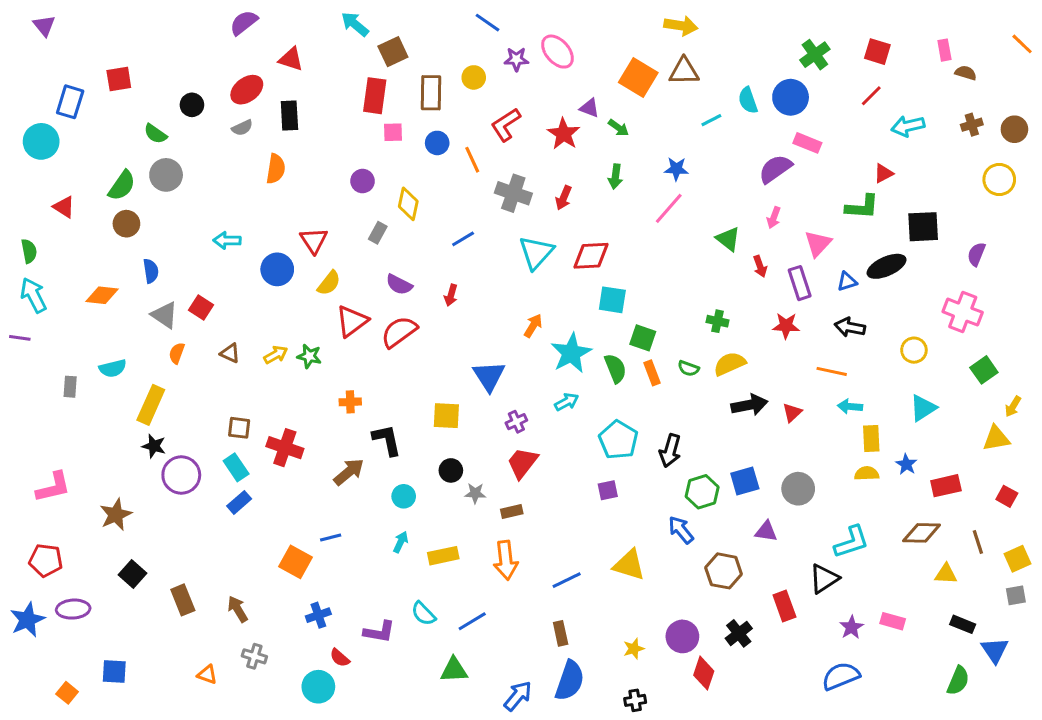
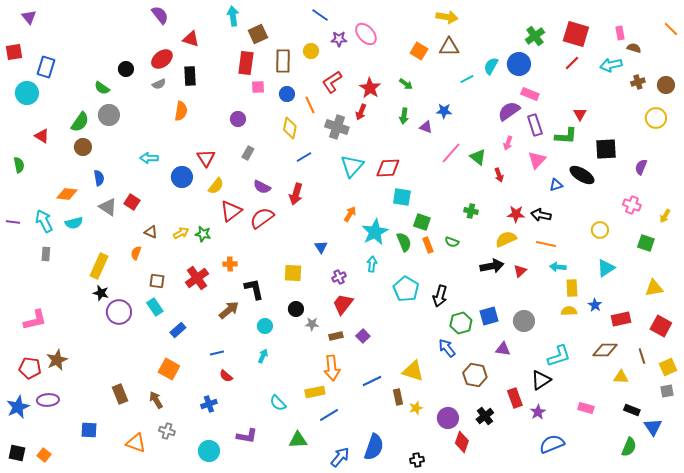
purple semicircle: (244, 23) -> (160, 15), turned 90
cyan arrow: (355, 24) -> (233, 16), turned 42
red square: (877, 52) -> (576, 34), size x1.5
orange square: (638, 77) -> (419, 51), size x0.7
red square: (119, 79) -> (14, 52), moved
cyan semicircle: (748, 100) -> (491, 66), turned 48
purple triangle: (589, 108) -> (426, 127), moved
cyan arrow: (908, 126) -> (611, 65), moved
red triangle: (883, 173) -> (580, 114), turned -32
red arrow: (564, 198) -> (361, 112), moved
yellow diamond: (408, 204) -> (290, 128), moved
pink line: (669, 208) -> (451, 153), moved
black ellipse: (887, 266) -> (582, 175), turned 55
purple rectangle: (800, 283) -> (535, 125), moved
cyan arrow: (34, 295) -> (44, 221), moved
red arrow: (451, 295) -> (296, 194), size x1.5
pink cross: (963, 312) -> (632, 205), size x0.7
black arrow: (850, 327) -> (541, 215), moved
orange semicircle: (177, 353) -> (136, 253), moved
yellow semicircle: (730, 364) -> (506, 239), moved
cyan semicircle: (113, 368) -> (74, 223), moved
green square: (984, 370) -> (646, 243), turned -36
blue triangle: (489, 376) -> (321, 247), size x0.6
cyan arrow: (567, 402) -> (372, 264), turned -56
yellow arrow: (1013, 406) -> (665, 216), moved
red cross: (285, 448) -> (197, 278), moved, turned 35
purple square: (608, 490) -> (363, 336), moved, turned -32
red square: (1007, 496) -> (661, 326), size x1.5
blue rectangle: (239, 502) -> (178, 330), moved
brown star: (116, 515) -> (57, 360), moved
yellow rectangle: (443, 556) -> (315, 392), moved
orange square: (296, 562) -> (169, 369), moved
black square: (133, 574) -> (17, 453), moved, turned -30
blue line: (472, 621) -> (329, 415), moved
purple star: (851, 627) -> (538, 412), moved
purple L-shape: (379, 632) -> (247, 436), moved
brown rectangle: (561, 633) -> (398, 397), moved
yellow star: (634, 649) -> (416, 408), moved
red semicircle: (340, 658) -> (226, 376), moved
blue square: (114, 671) -> (89, 430), moved
orange triangle: (207, 675) -> (136, 443), size x1.5

